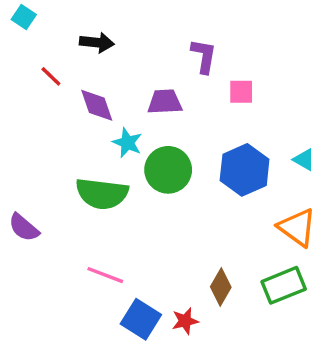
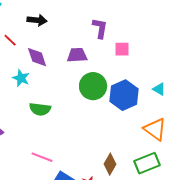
cyan star: (127, 143) -> (21, 78), moved
green circle: (168, 170) -> (93, 86), moved
green semicircle: (102, 194) -> (40, 109), size x0.7

